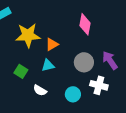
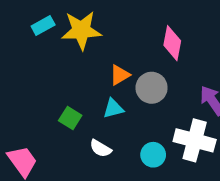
yellow star: (28, 35) -> (81, 30), moved
gray circle: (84, 62) -> (152, 88), moved
white cross: (99, 85) -> (195, 140), size x1.4

